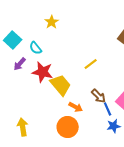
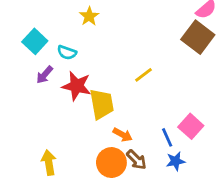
cyan semicircle: (36, 48) -> (67, 52), turned -32
yellow trapezoid: (61, 85) -> (102, 104), turned 30
brown arrow: (99, 96) -> (137, 160), moved

